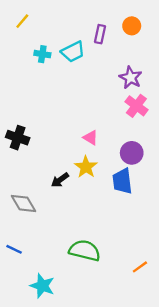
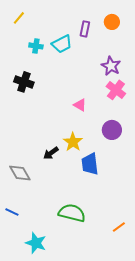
black cross: (18, 138) -> (24, 82), moved
pink triangle: (91, 138) -> (80, 105), moved
blue trapezoid: (122, 181) -> (90, 164), moved

